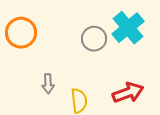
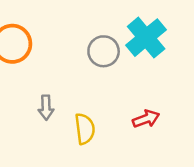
red arrow: (128, 93) -> (146, 119), size x0.7

